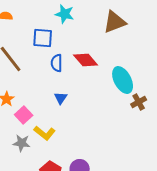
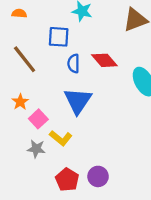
blue triangle: (61, 98) -> (78, 101), size x2.0

